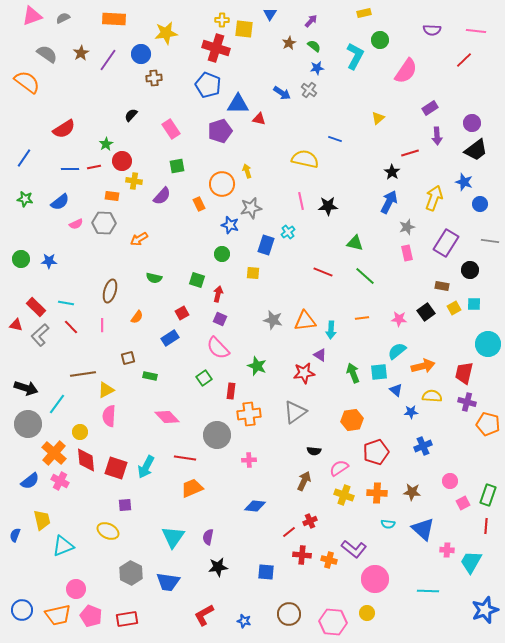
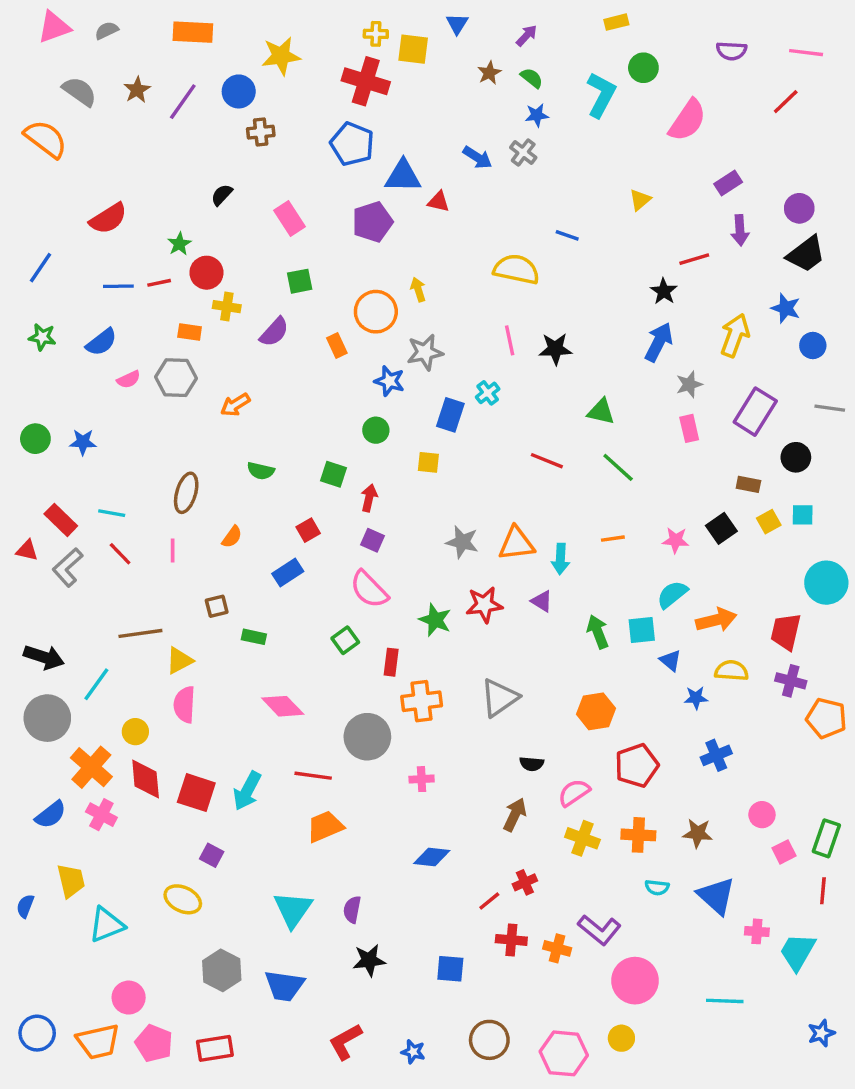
red star: (304, 373) -> (484, 605), moved
purple square: (125, 505) -> (212, 855), turned 32
blue star: (485, 610) -> (821, 1033), size x0.6

